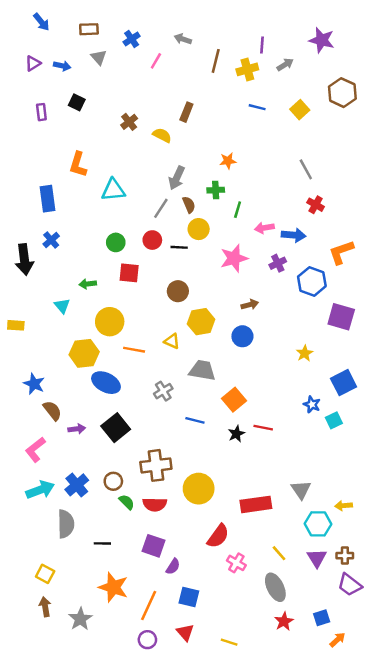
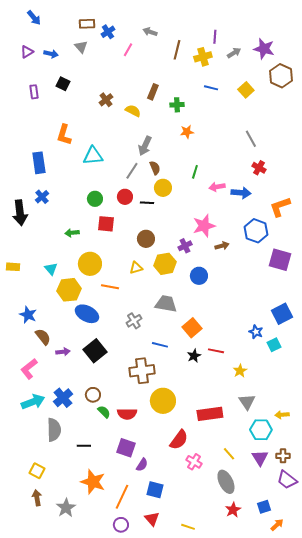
brown rectangle: (89, 29) -> (87, 24), moved
purple star: (322, 40) -> (264, 49), moved
green cross: (216, 190) -> (177, 105), moved
pink star: (234, 258) -> (204, 226), moved
purple cross: (278, 263) -> (185, 246), moved
brown arrow: (250, 305) -> (222, 246), moved
cyan triangle: (62, 306) -> (51, 269), moved
yellow triangle: (172, 341) -> (136, 268), moved, turned -40
yellow star: (305, 353) -> (240, 371), moved
brown cross: (156, 465) -> (142, 371), moved

